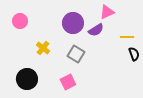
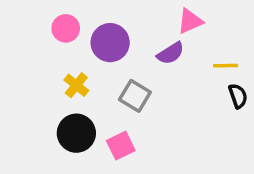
pink circle: (20, 21) -> (66, 28), moved
purple circle: (73, 23) -> (110, 43), moved
black circle: (27, 79) -> (76, 133), moved

